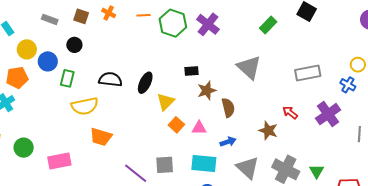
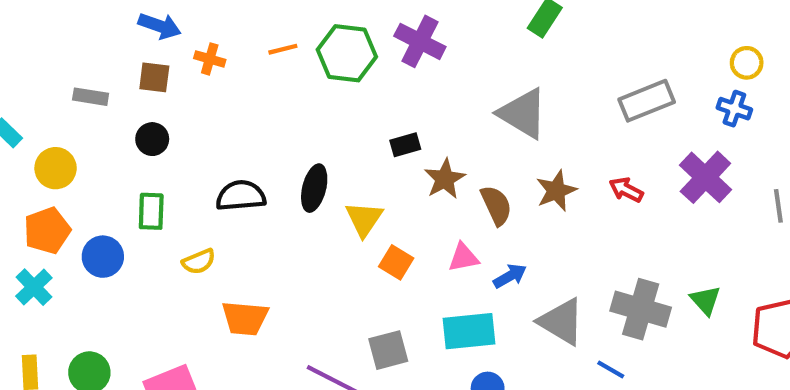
blue circle: (48, 61) -> (103, 257), moved
yellow semicircle: (85, 106) -> (199, 262), size x0.6
pink triangle: (199, 128) -> (463, 257), moved
brown star: (268, 131) -> (556, 191), moved, turned -30

